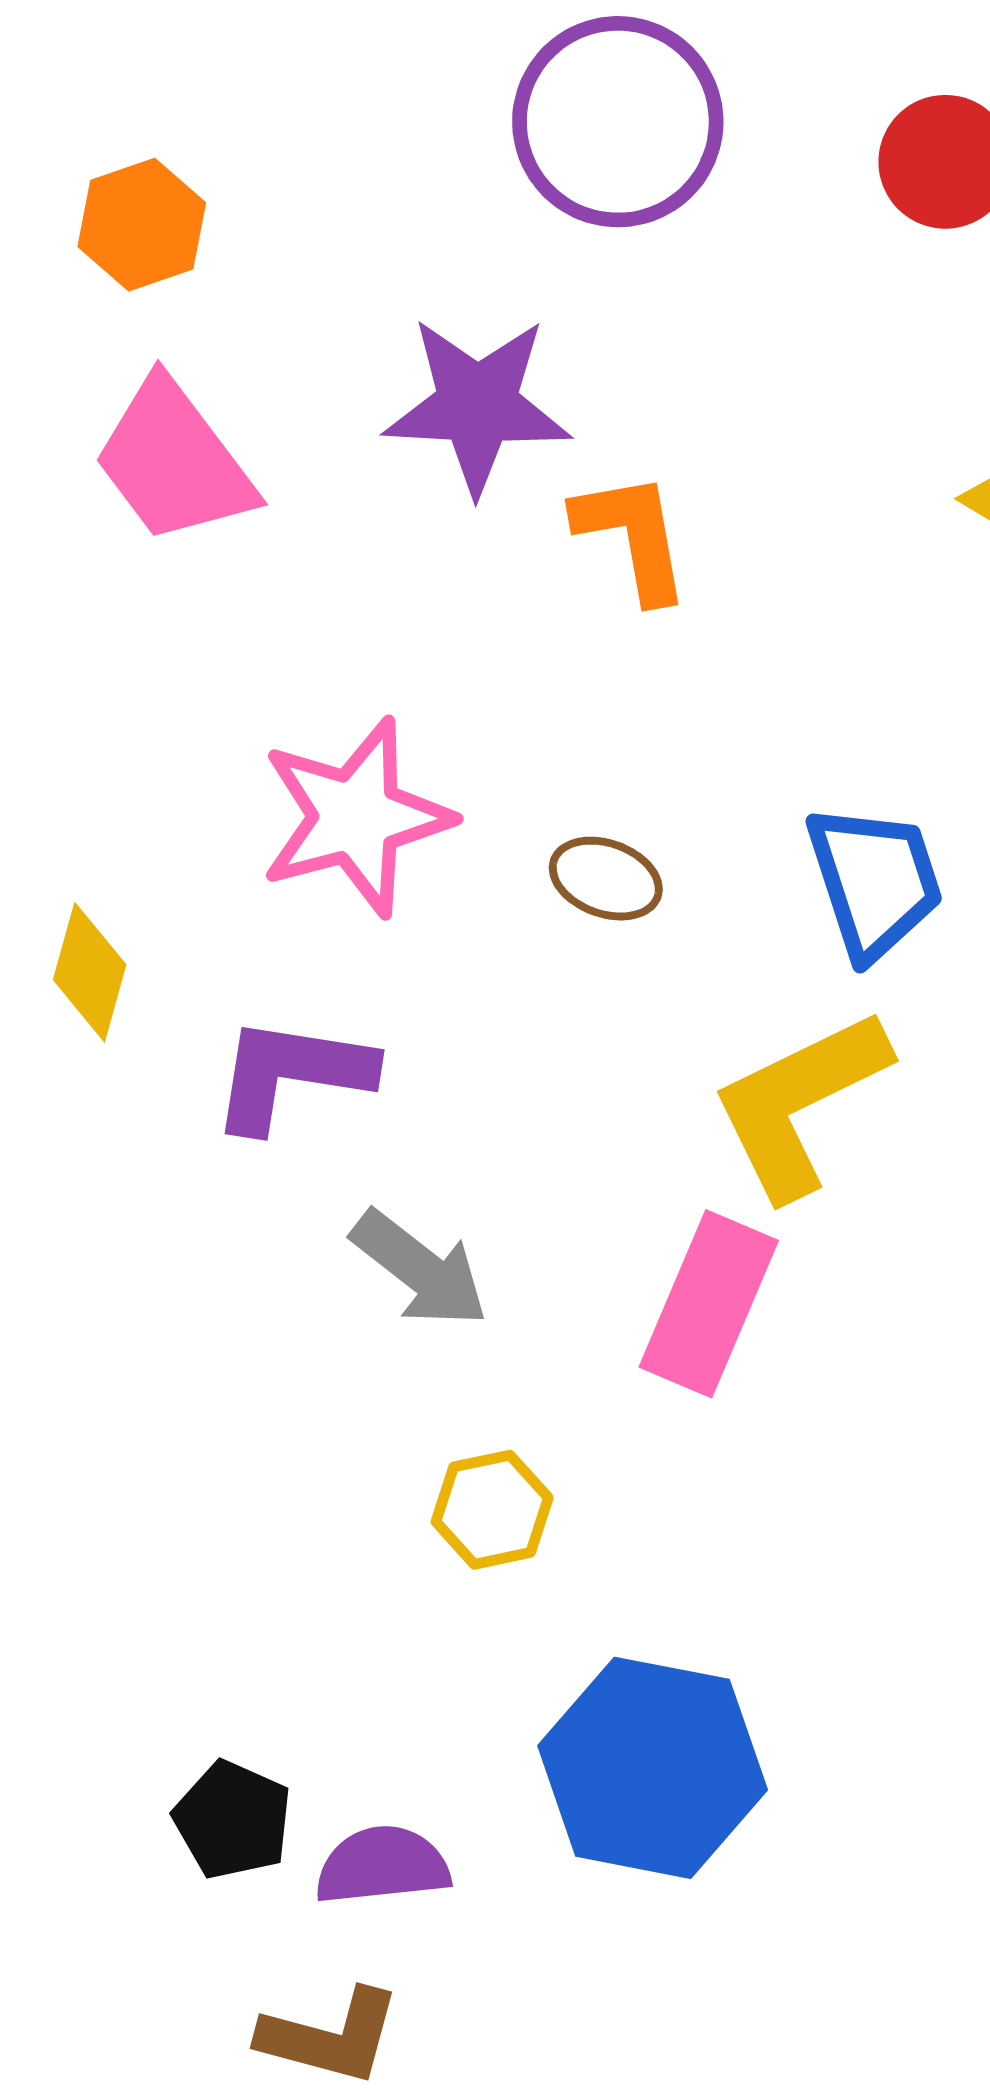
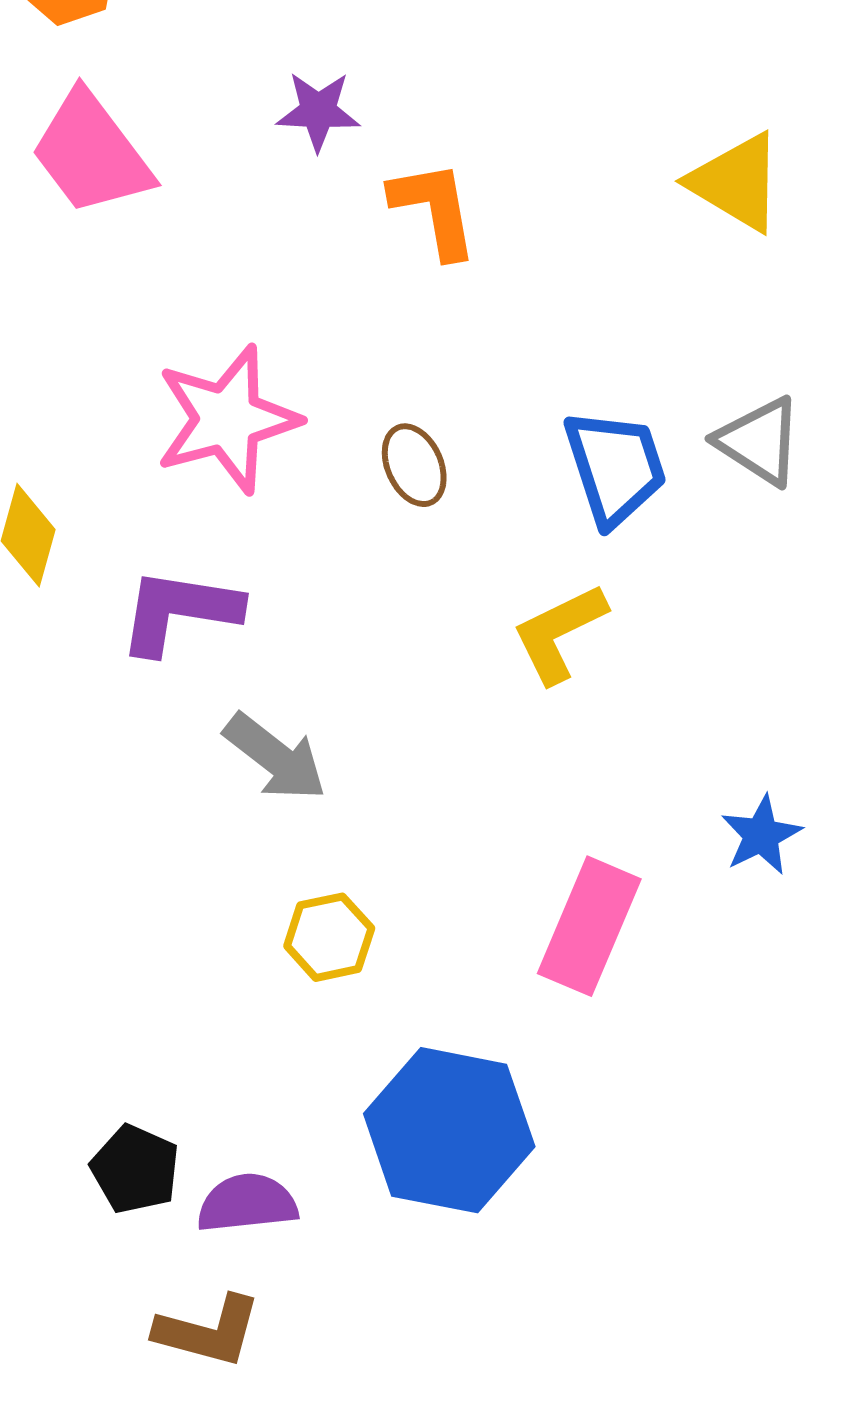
purple star: (477, 405) -> (318, 111), size x0.6
brown ellipse: (606, 879) -> (414, 465), turned 46
yellow L-shape: (800, 1103) -> (559, 633), size x0.7
pink rectangle: (709, 1304) -> (589, 926), moved

